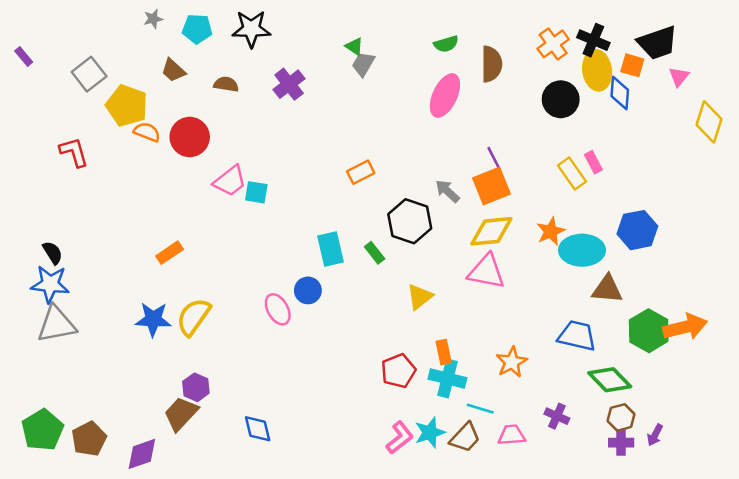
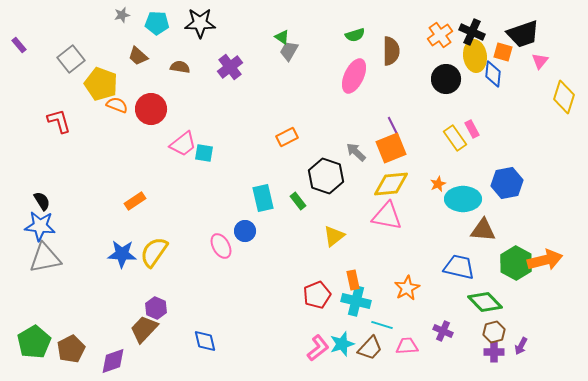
orange star: (551, 231) -> (438, 184), size x0.7

